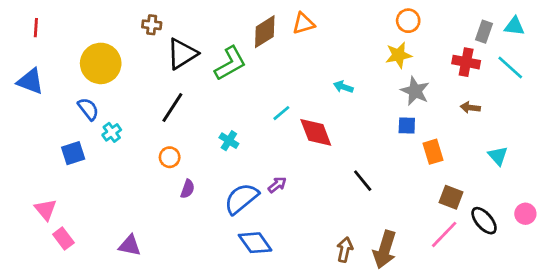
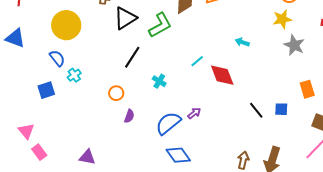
black line: (172, 108) -> (132, 57), moved
blue square: (407, 125) -> (281, 109), moved

